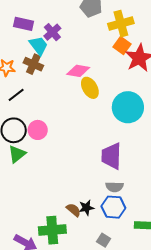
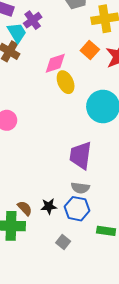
orange square: (122, 46) -> (90, 50), moved
pink diamond: (78, 71) -> (55, 63), turned -35
brown semicircle: (74, 210) -> (25, 208), moved

